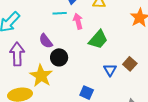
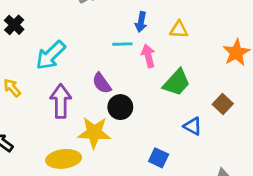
brown square: (130, 64) -> (223, 104), moved
blue triangle: (110, 70) -> (193, 126), turned -32
yellow star: (41, 76) -> (94, 133), turned -30

